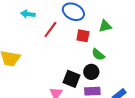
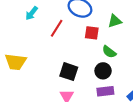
cyan arrow: (28, 14) -> (32, 13), turned -56
black square: (71, 79) -> (69, 72), moved

